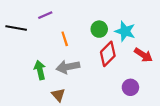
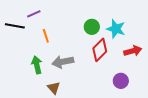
purple line: (45, 15) -> (34, 14), moved
orange line: (65, 39) -> (46, 36), moved
red arrow: (143, 55) -> (133, 51), turned -48

